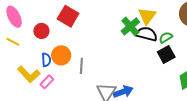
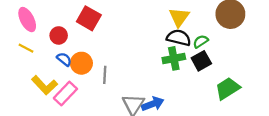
green cross: (130, 26) -> (174, 58), moved, turned 30
blue semicircle: (46, 60) -> (64, 59), moved, turned -48
pink rectangle: (47, 82) -> (65, 94), size x1.5

